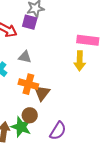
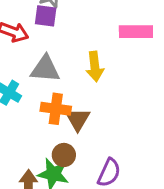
gray triangle: (25, 57) -> (45, 69), size x1.5
yellow arrow: (80, 61) -> (95, 67), moved

